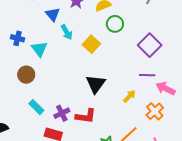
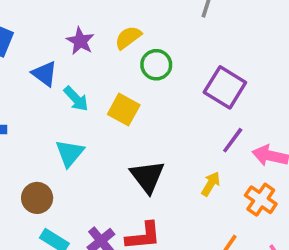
cyan triangle: (39, 49) -> (70, 153), moved, turned 30
brown circle: (26, 75) -> (37, 198), moved
purple line: (147, 75) -> (233, 140), turned -42

